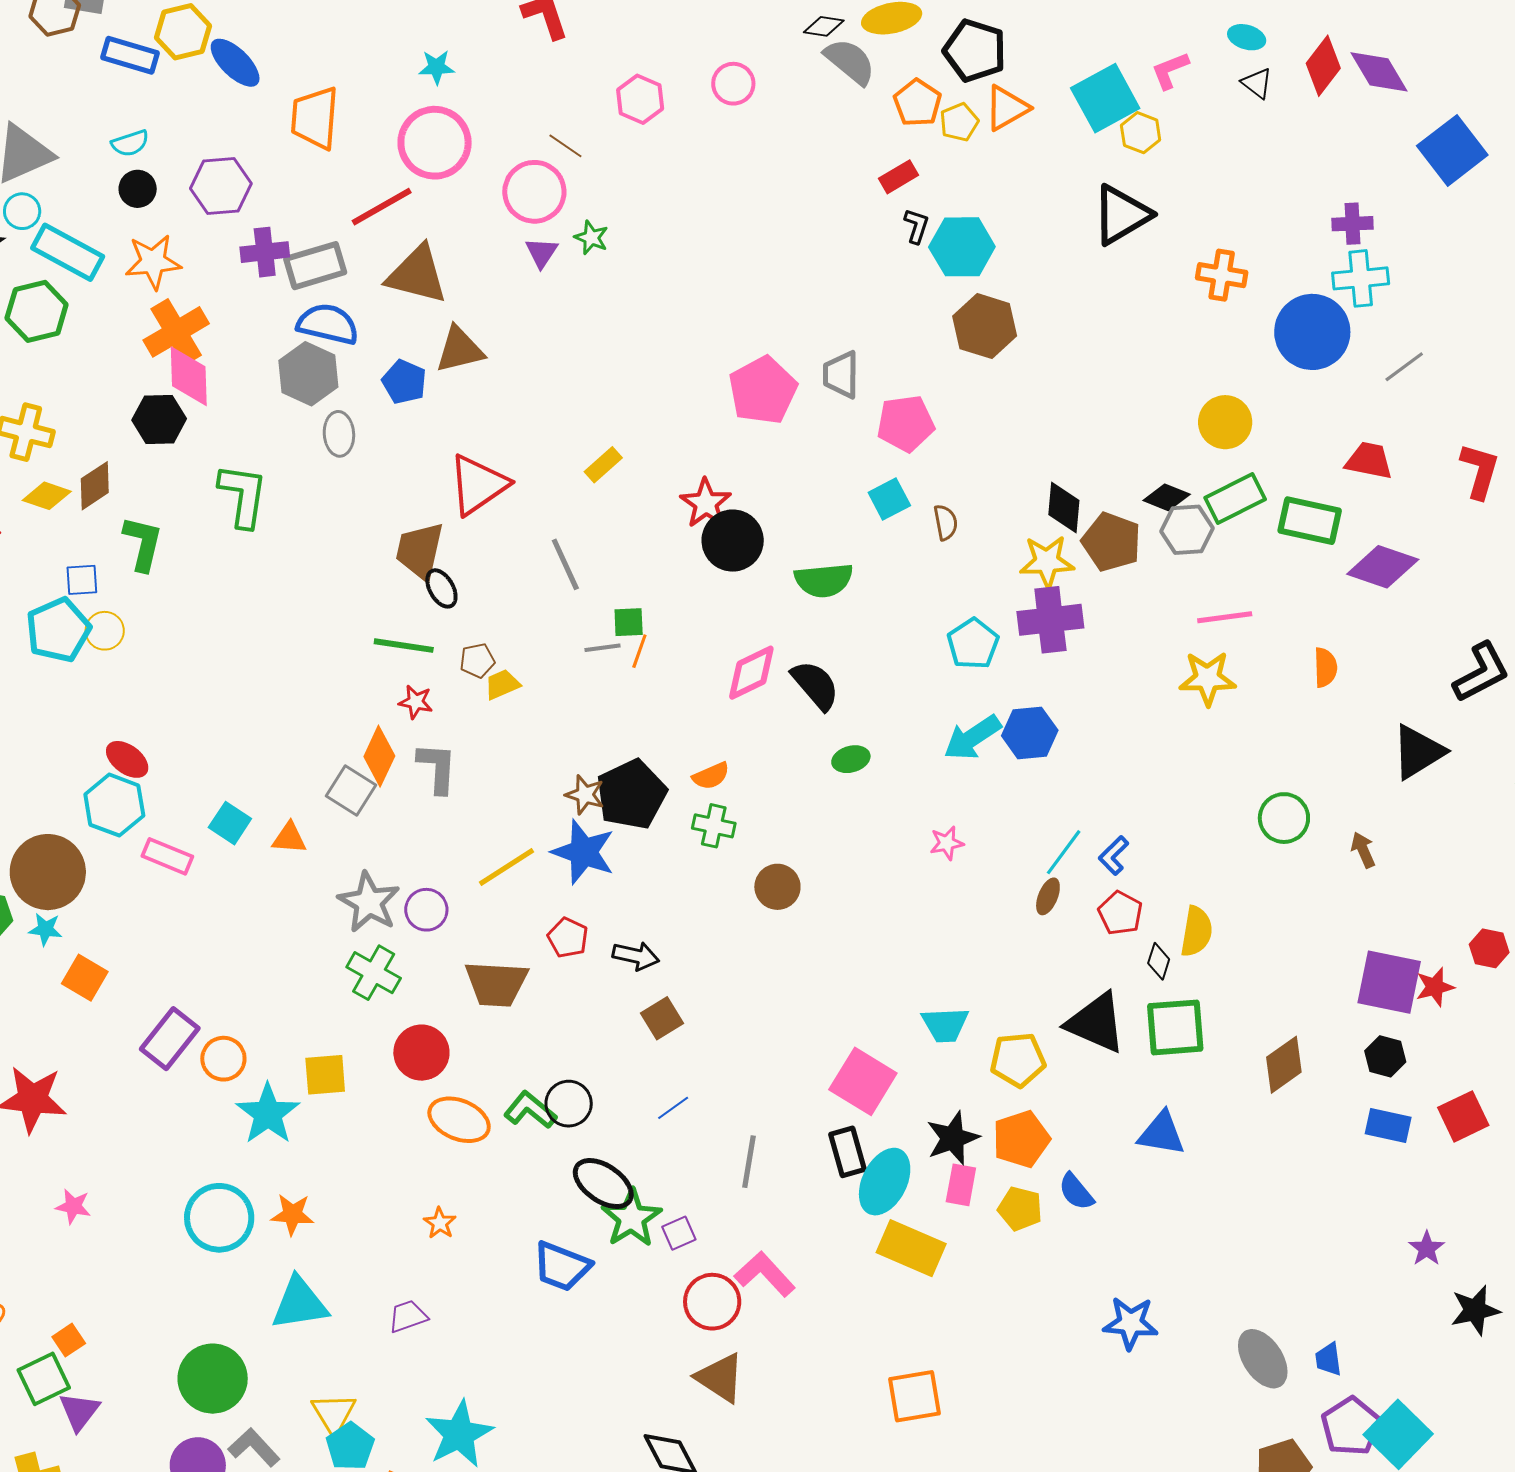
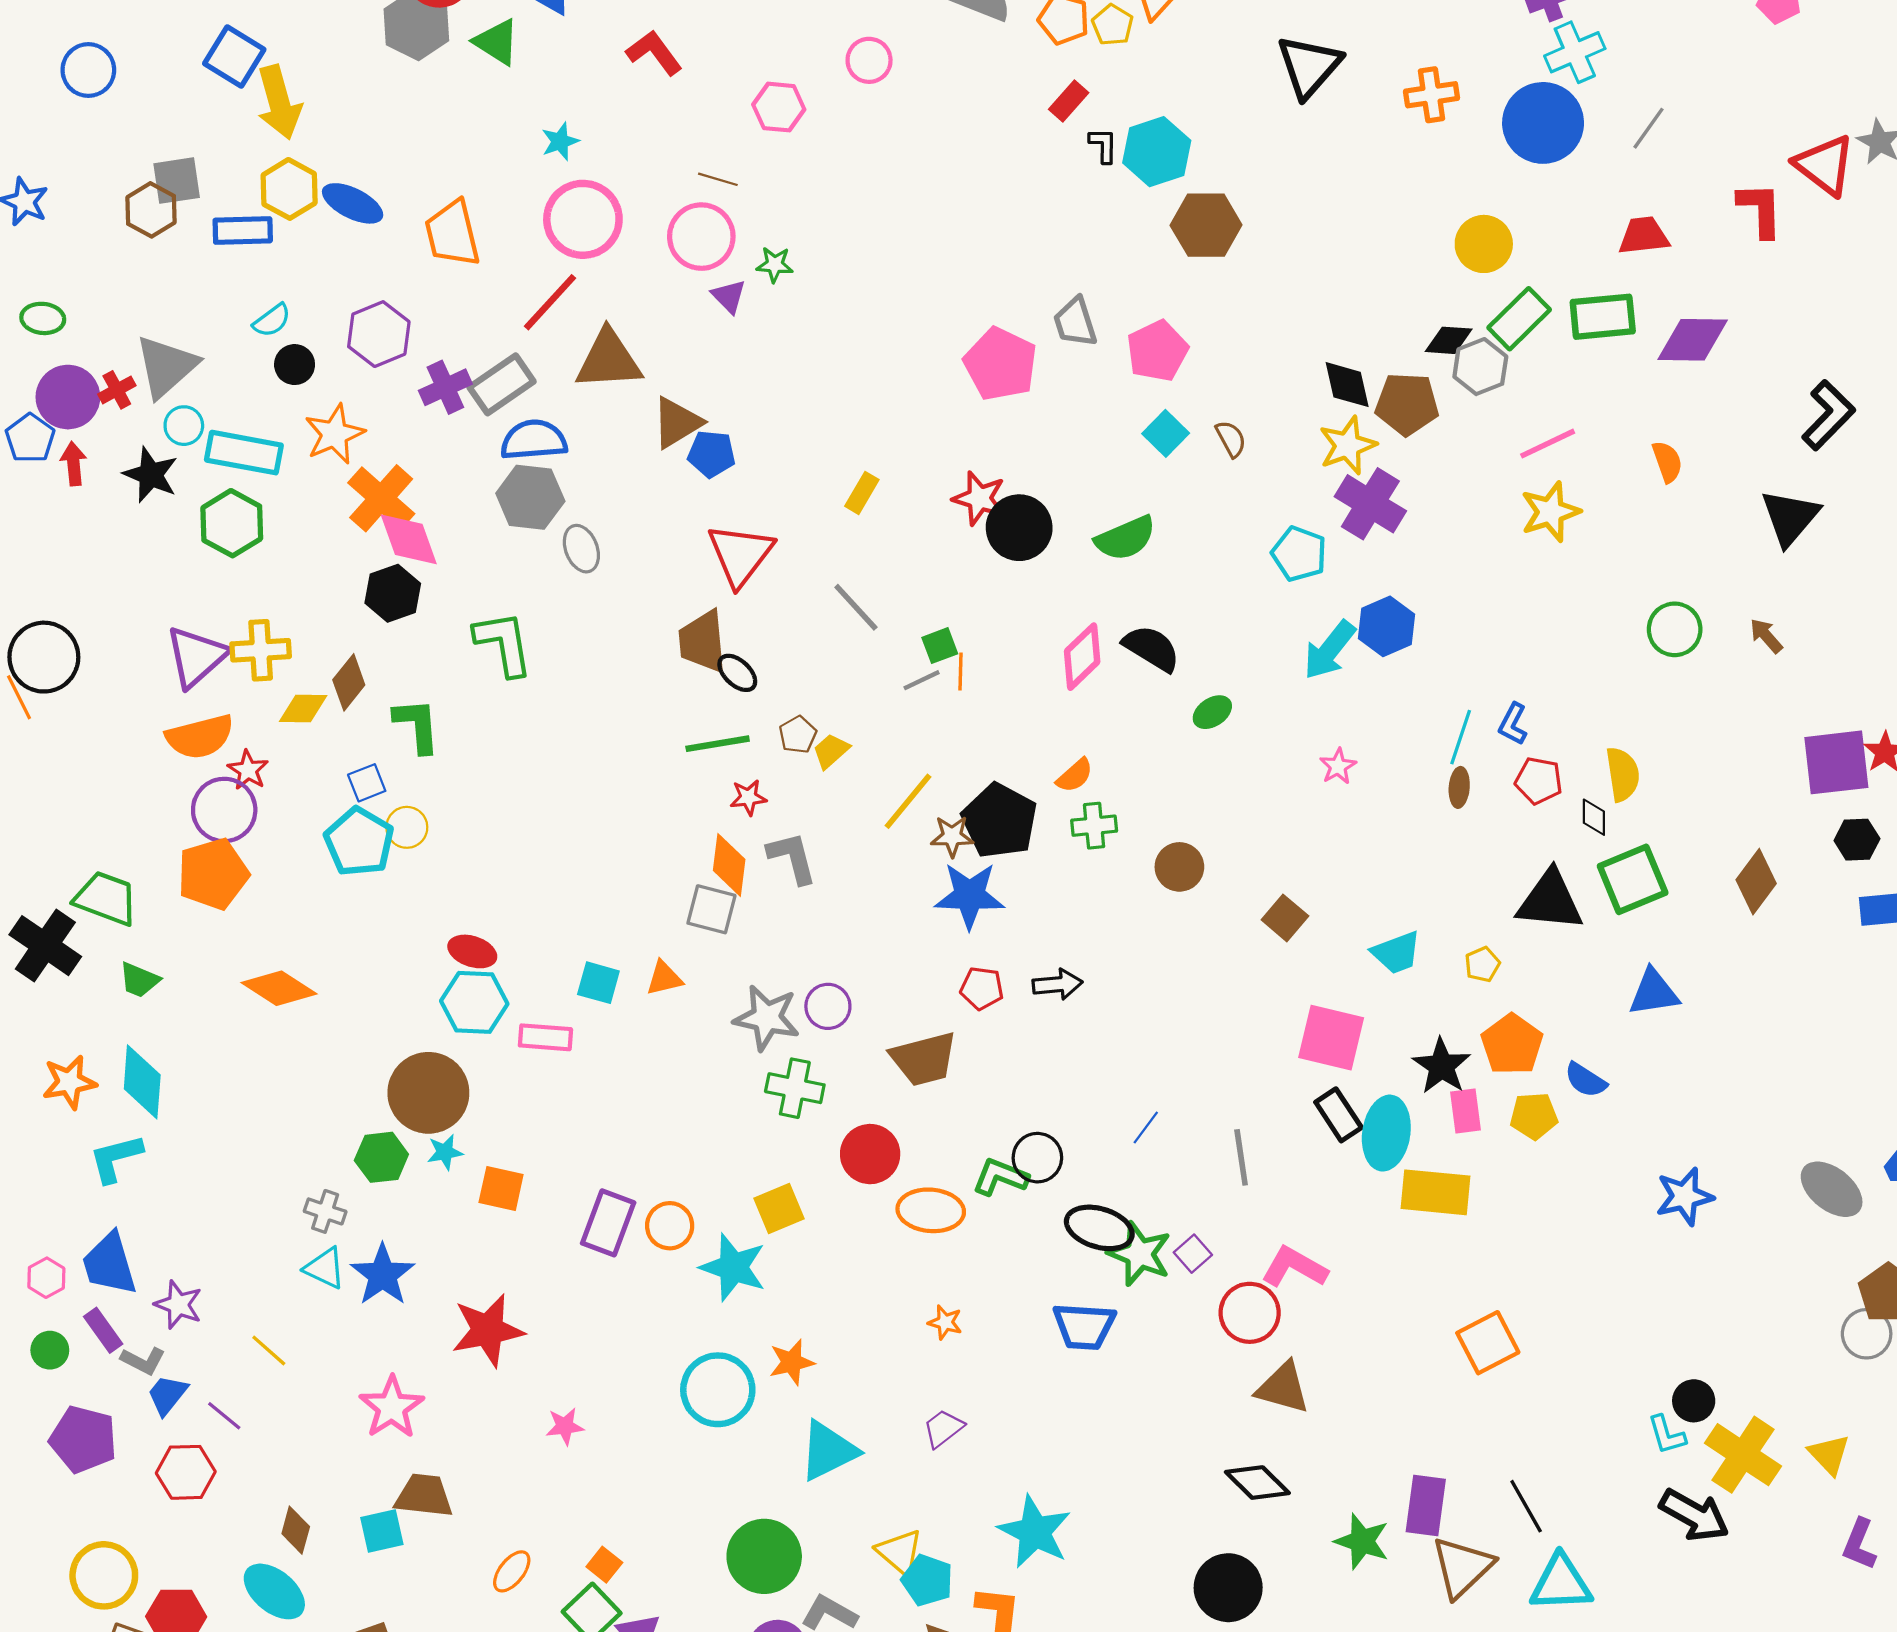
blue pentagon: (404, 382) -> (712, 454), moved
purple cross: (1050, 620) -> (1370, 504), turned -34
yellow line: (506, 867) -> (908, 801), moved
brown square: (662, 1018) -> (1285, 918), moved
yellow pentagon: (1018, 1060) -> (1482, 964), size x0.6

